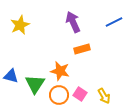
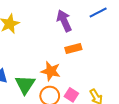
blue line: (114, 22) -> (98, 12), moved

